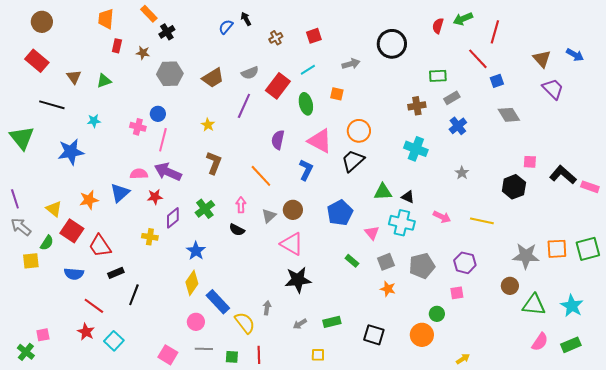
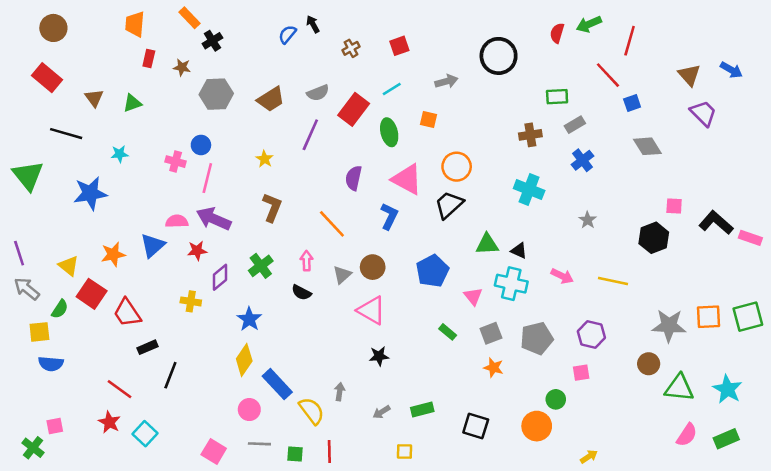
blue semicircle: (74, 274) -> (51, 364), moved
black star: (298, 280) -> (379, 356), size x0.6

